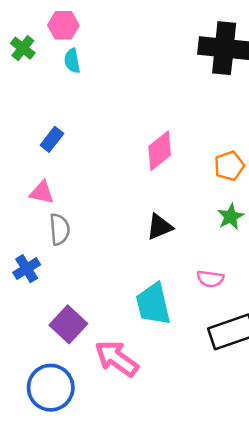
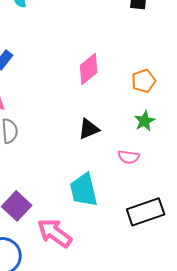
pink semicircle: (210, 279) -> (129, 157), moved

